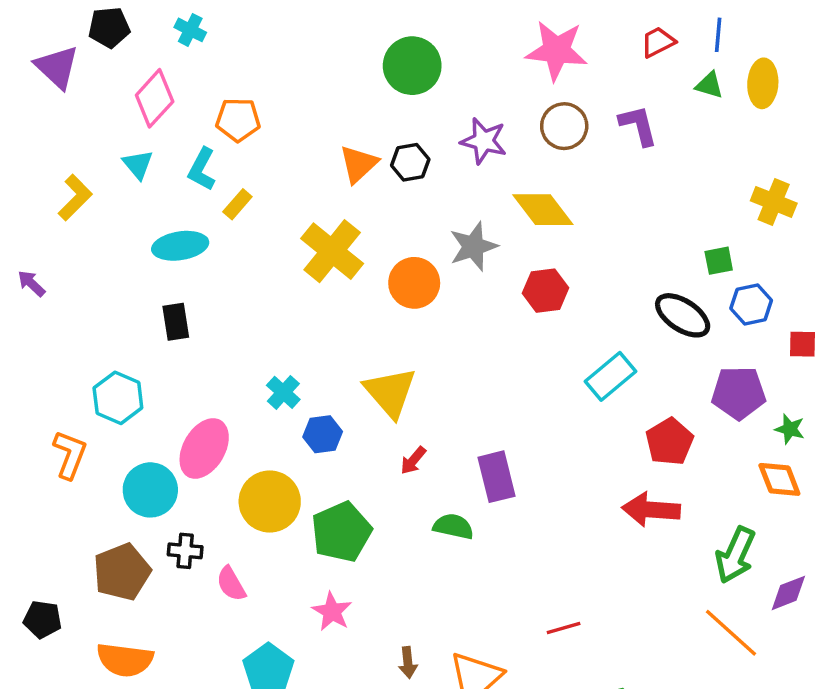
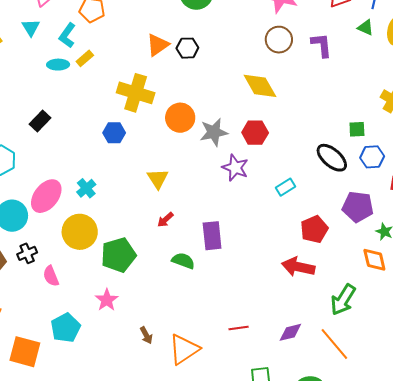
purple star: (484, 141) -> (235, 168), moved
cyan ellipse: (180, 246) -> (58, 65), moved, size x0.7
gray star: (473, 246) -> (214, 132), moved
yellow cross: (332, 251) -> (136, 93), turned -30
black rectangle: (176, 322) -> (40, 121), turned 45
cyan rectangle: (610, 376) -> (285, 187), size x0.7
cyan cross: (283, 392) -> (86, 188), moved
yellow triangle: (390, 392) -> (158, 179), size x0.7
blue hexagon: (323, 434) -> (114, 133), moved
black cross: (185, 551) -> (27, 253), turned -36
purple diamond: (788, 593) -> (290, 332), moved
brown arrow: (408, 662) -> (146, 335), turned -30

